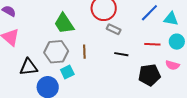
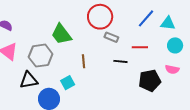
red line: (152, 44) -> (140, 47), moved
gray hexagon: (56, 52) -> (41, 56), moved

